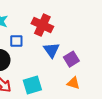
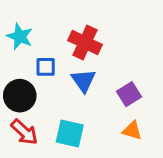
blue triangle: (51, 50) -> (83, 80), moved
cyan square: (32, 85) -> (70, 134), turned 30

